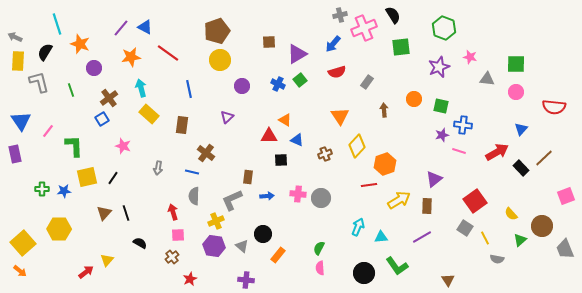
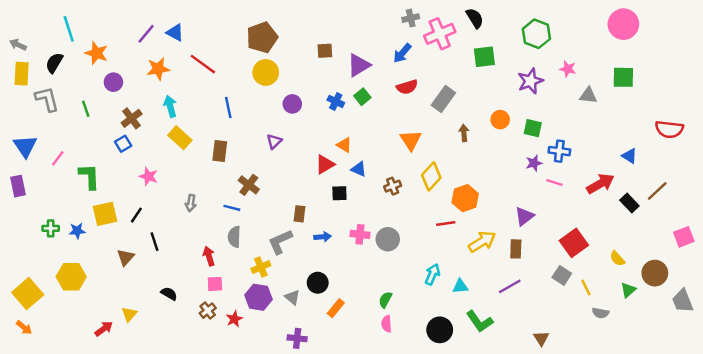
gray rectangle: (367, 82) -> (443, 99), size x1.5
pink circle: (516, 92) -> (623, 24), moved, size x1.6
blue triangle: (521, 129) -> (629, 156), turned -40
red triangle: (269, 136) -> (325, 164), turned -30
black line: (126, 213) -> (155, 242), moved
red star: (190, 279) -> (234, 319), moved

